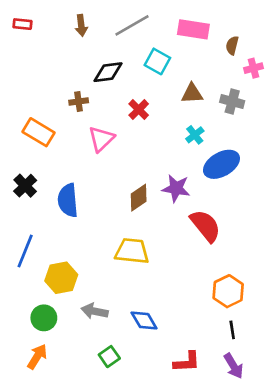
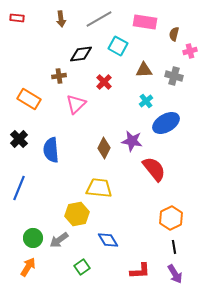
brown diamond: (139, 198) -> (104, 148), turned -30
yellow hexagon: (61, 278) -> (77, 214), moved
gray arrow: (95, 311) -> (59, 240), moved, turned -48

